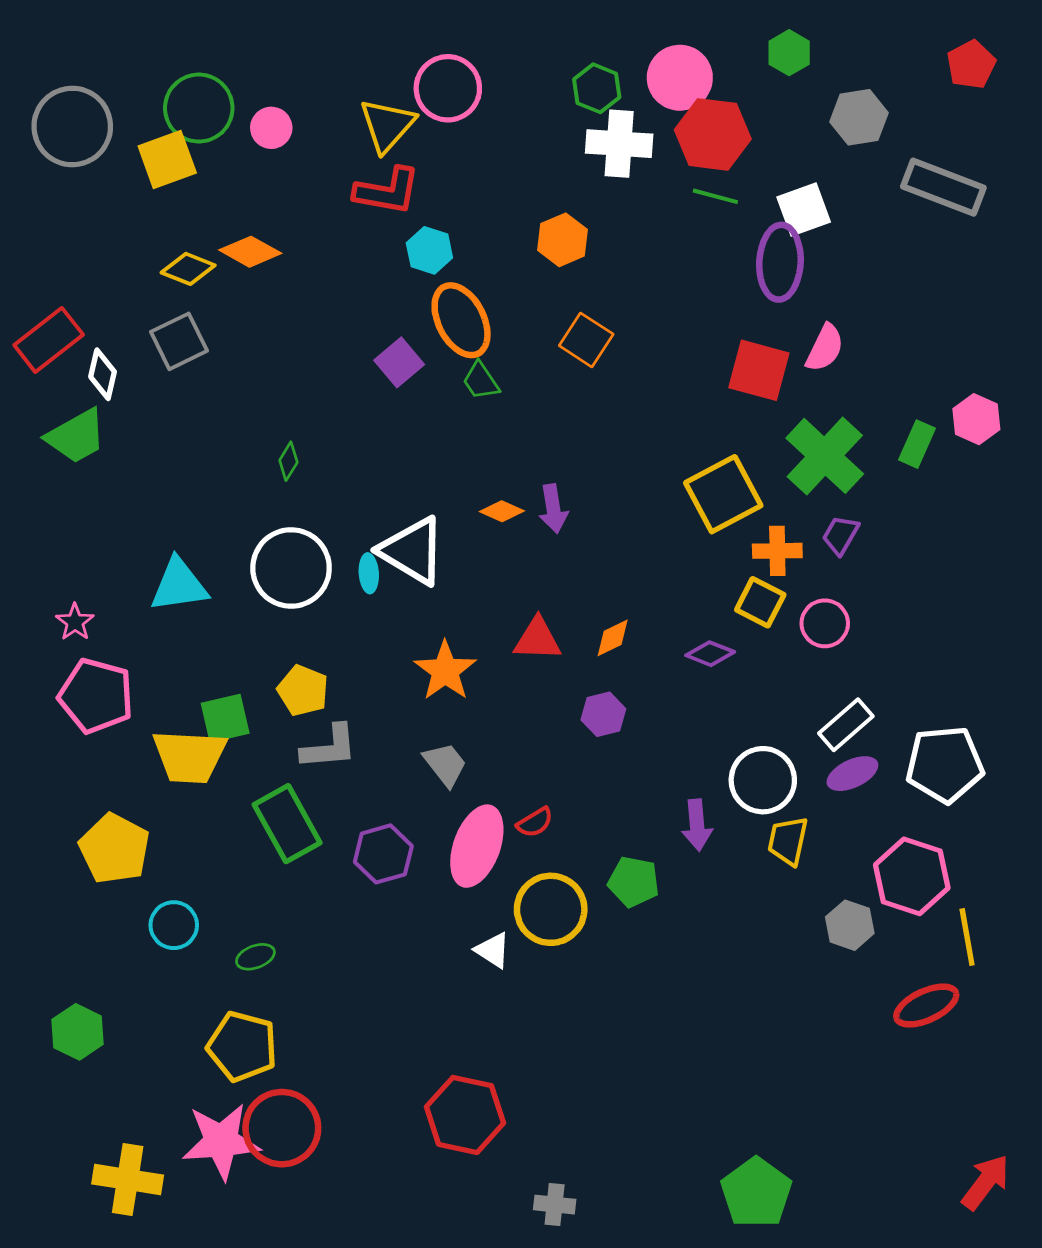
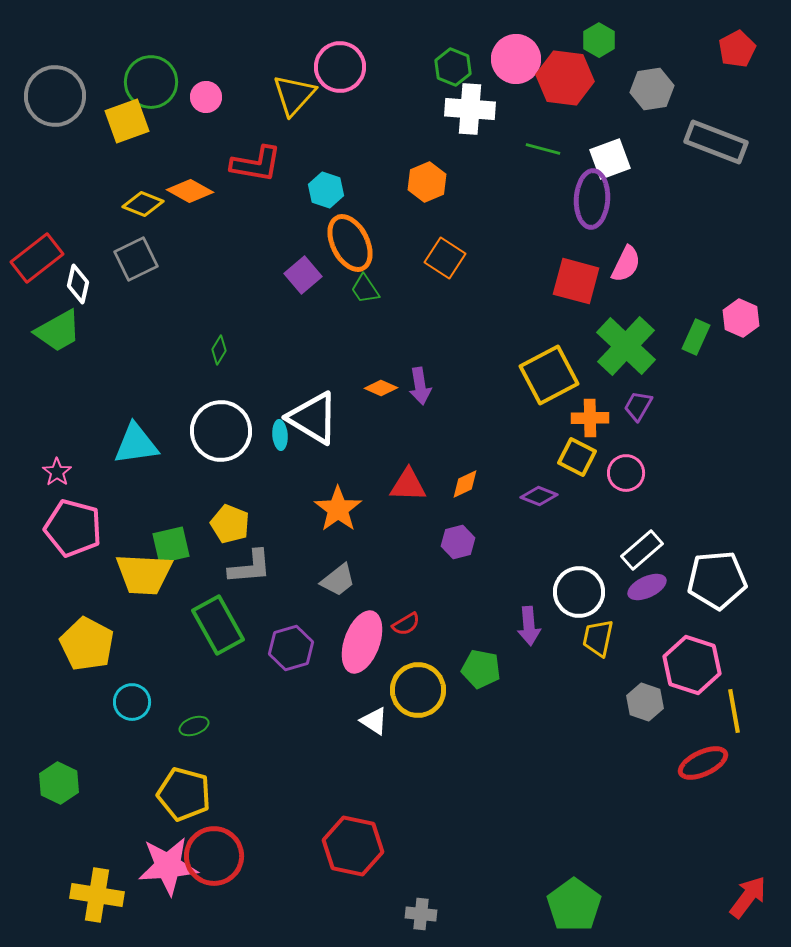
red hexagon: (713, 134) -> (565, 78), moved
red L-shape: (387, 191) -> (256, 164), moved
gray trapezoid: (445, 764) -> (338, 580), turned 90

